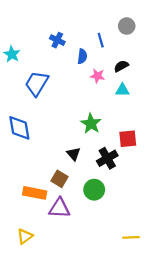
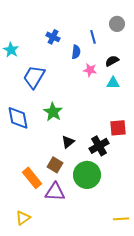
green star: (91, 124) -> (53, 112), moved
black triangle: (74, 154) -> (68, 142), turned 32
green circle: (94, 190) -> (87, 175), size x1.4
orange rectangle: (35, 193) -> (32, 178), turned 40

